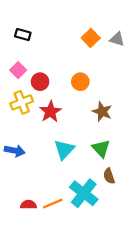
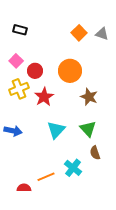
orange circle: (80, 82) -> (70, 71), size x1.5
cyan cross: (84, 193) -> (73, 168), size x0.7
red semicircle: (29, 205) -> (24, 188), moved

